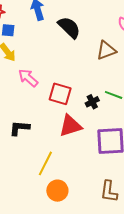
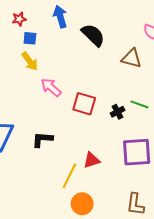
brown triangle: (106, 50) -> (132, 58), turned 35
red triangle: (70, 126) -> (92, 160), moved, size x0.7

